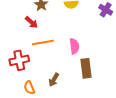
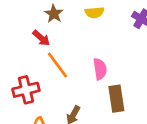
orange line: (43, 42) -> (57, 65), turned 65

